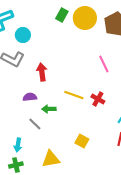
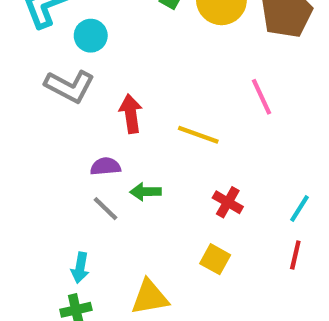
yellow line: (74, 95) -> (198, 135), moved
red cross: (98, 99) -> (228, 202), moved
gray line: (35, 124) -> (105, 209), moved

